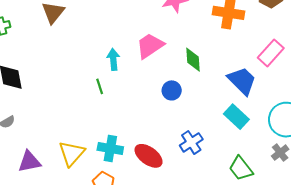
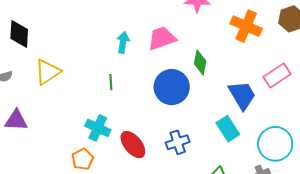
green line: (100, 86) -> (111, 82), moved
blue circle: (172, 90) -> (172, 87), size x1.8
yellow triangle: (72, 153) -> (48, 72), moved

